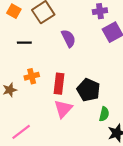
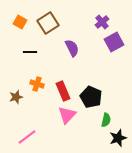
purple cross: (100, 11) -> (102, 22), turned -32
orange cross: (32, 76) -> (37, 84), turned 32
red rectangle: (59, 84) -> (63, 91), turned -30

